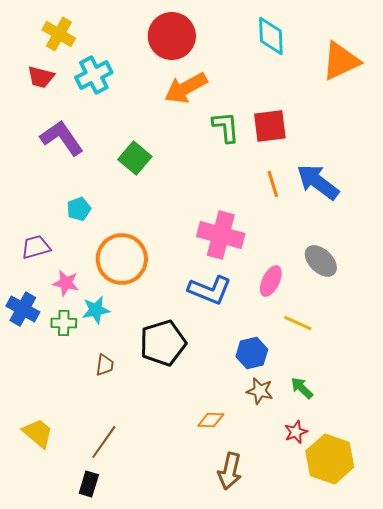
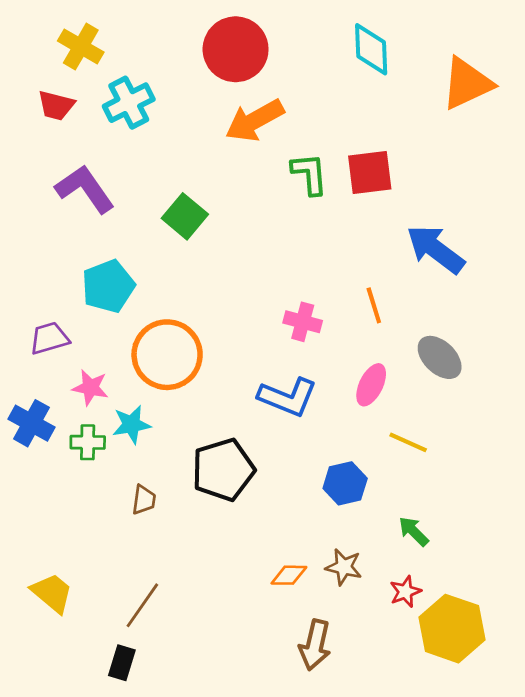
orange line: (273, 184) -> (374, 305), moved
cyan pentagon: (79, 209) -> (108, 286), size x1.6
pink cross: (221, 235) -> (303, 322), size x0.6
brown star: (260, 391) -> (344, 567), moved

